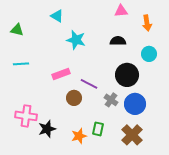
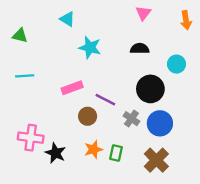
pink triangle: (121, 11) -> (143, 13), turned -48
orange arrow: (147, 23) -> (186, 20), moved
black star: (47, 129) -> (56, 153), turned -30
orange star: (79, 136) -> (93, 149), moved

